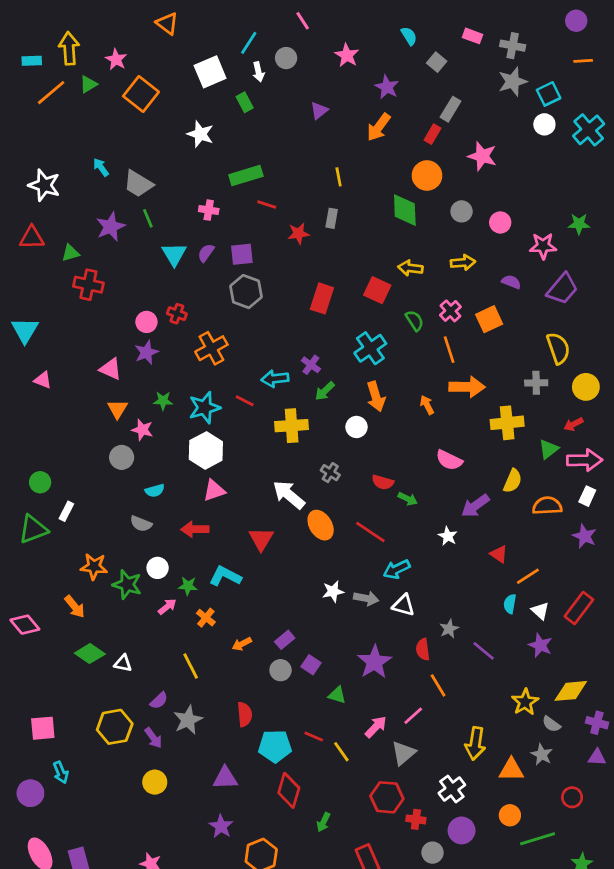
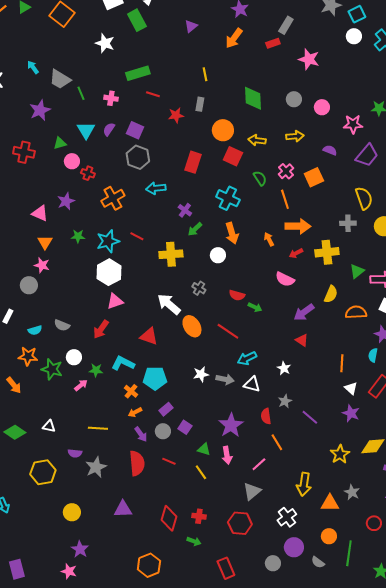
green rectangle: (245, 102) -> (137, 20), size x1.5
red rectangle: (433, 134) -> (273, 43), turned 40
orange circle: (427, 175) -> (223, 130), moved
green line: (148, 218) -> (81, 93), moved
green triangle: (70, 253) -> (60, 143), moved
purple square: (242, 254) -> (135, 130), turned 30
pink circle: (146, 322) -> (72, 161), moved
cyan cross: (370, 348) -> (228, 198), turned -30
cyan arrow: (275, 379) -> (156, 188), moved
red arrow: (573, 424) -> (296, 253), moved
pink star: (142, 430) -> (42, 265), moved
gray circle: (122, 457) -> (29, 285), moved
cyan semicircle: (155, 491) -> (35, 330), moved
red arrow: (195, 529) -> (101, 329), turned -54
white star: (448, 536) -> (284, 368), moved
red triangle: (261, 539) -> (149, 336), turned -42
red triangle: (499, 554) -> (302, 340), moved
orange line: (528, 576) -> (342, 363), turned -54
cyan semicircle: (510, 604) -> (373, 355), moved
orange cross: (206, 618) -> (131, 391), moved
green diamond: (90, 654) -> (15, 432), moved
yellow line: (191, 666) -> (98, 428), turned -60
purple semicircle: (159, 701) -> (75, 453), turned 48
red semicircle: (245, 714) -> (137, 463), size x1.4
gray semicircle: (551, 724) -> (318, 562), moved
pink arrow: (376, 727) -> (227, 455), moved, turned 126
red line: (314, 737) -> (169, 461), moved
purple arrow: (153, 738) -> (141, 434), moved
cyan pentagon: (275, 746) -> (155, 378), moved
yellow line: (341, 752) -> (201, 472), moved
red cross: (416, 819) -> (199, 516), moved
green arrow: (323, 822) -> (194, 541), turned -96
purple star: (221, 826) -> (80, 549), moved
green line: (538, 839) -> (349, 553), turned -65

